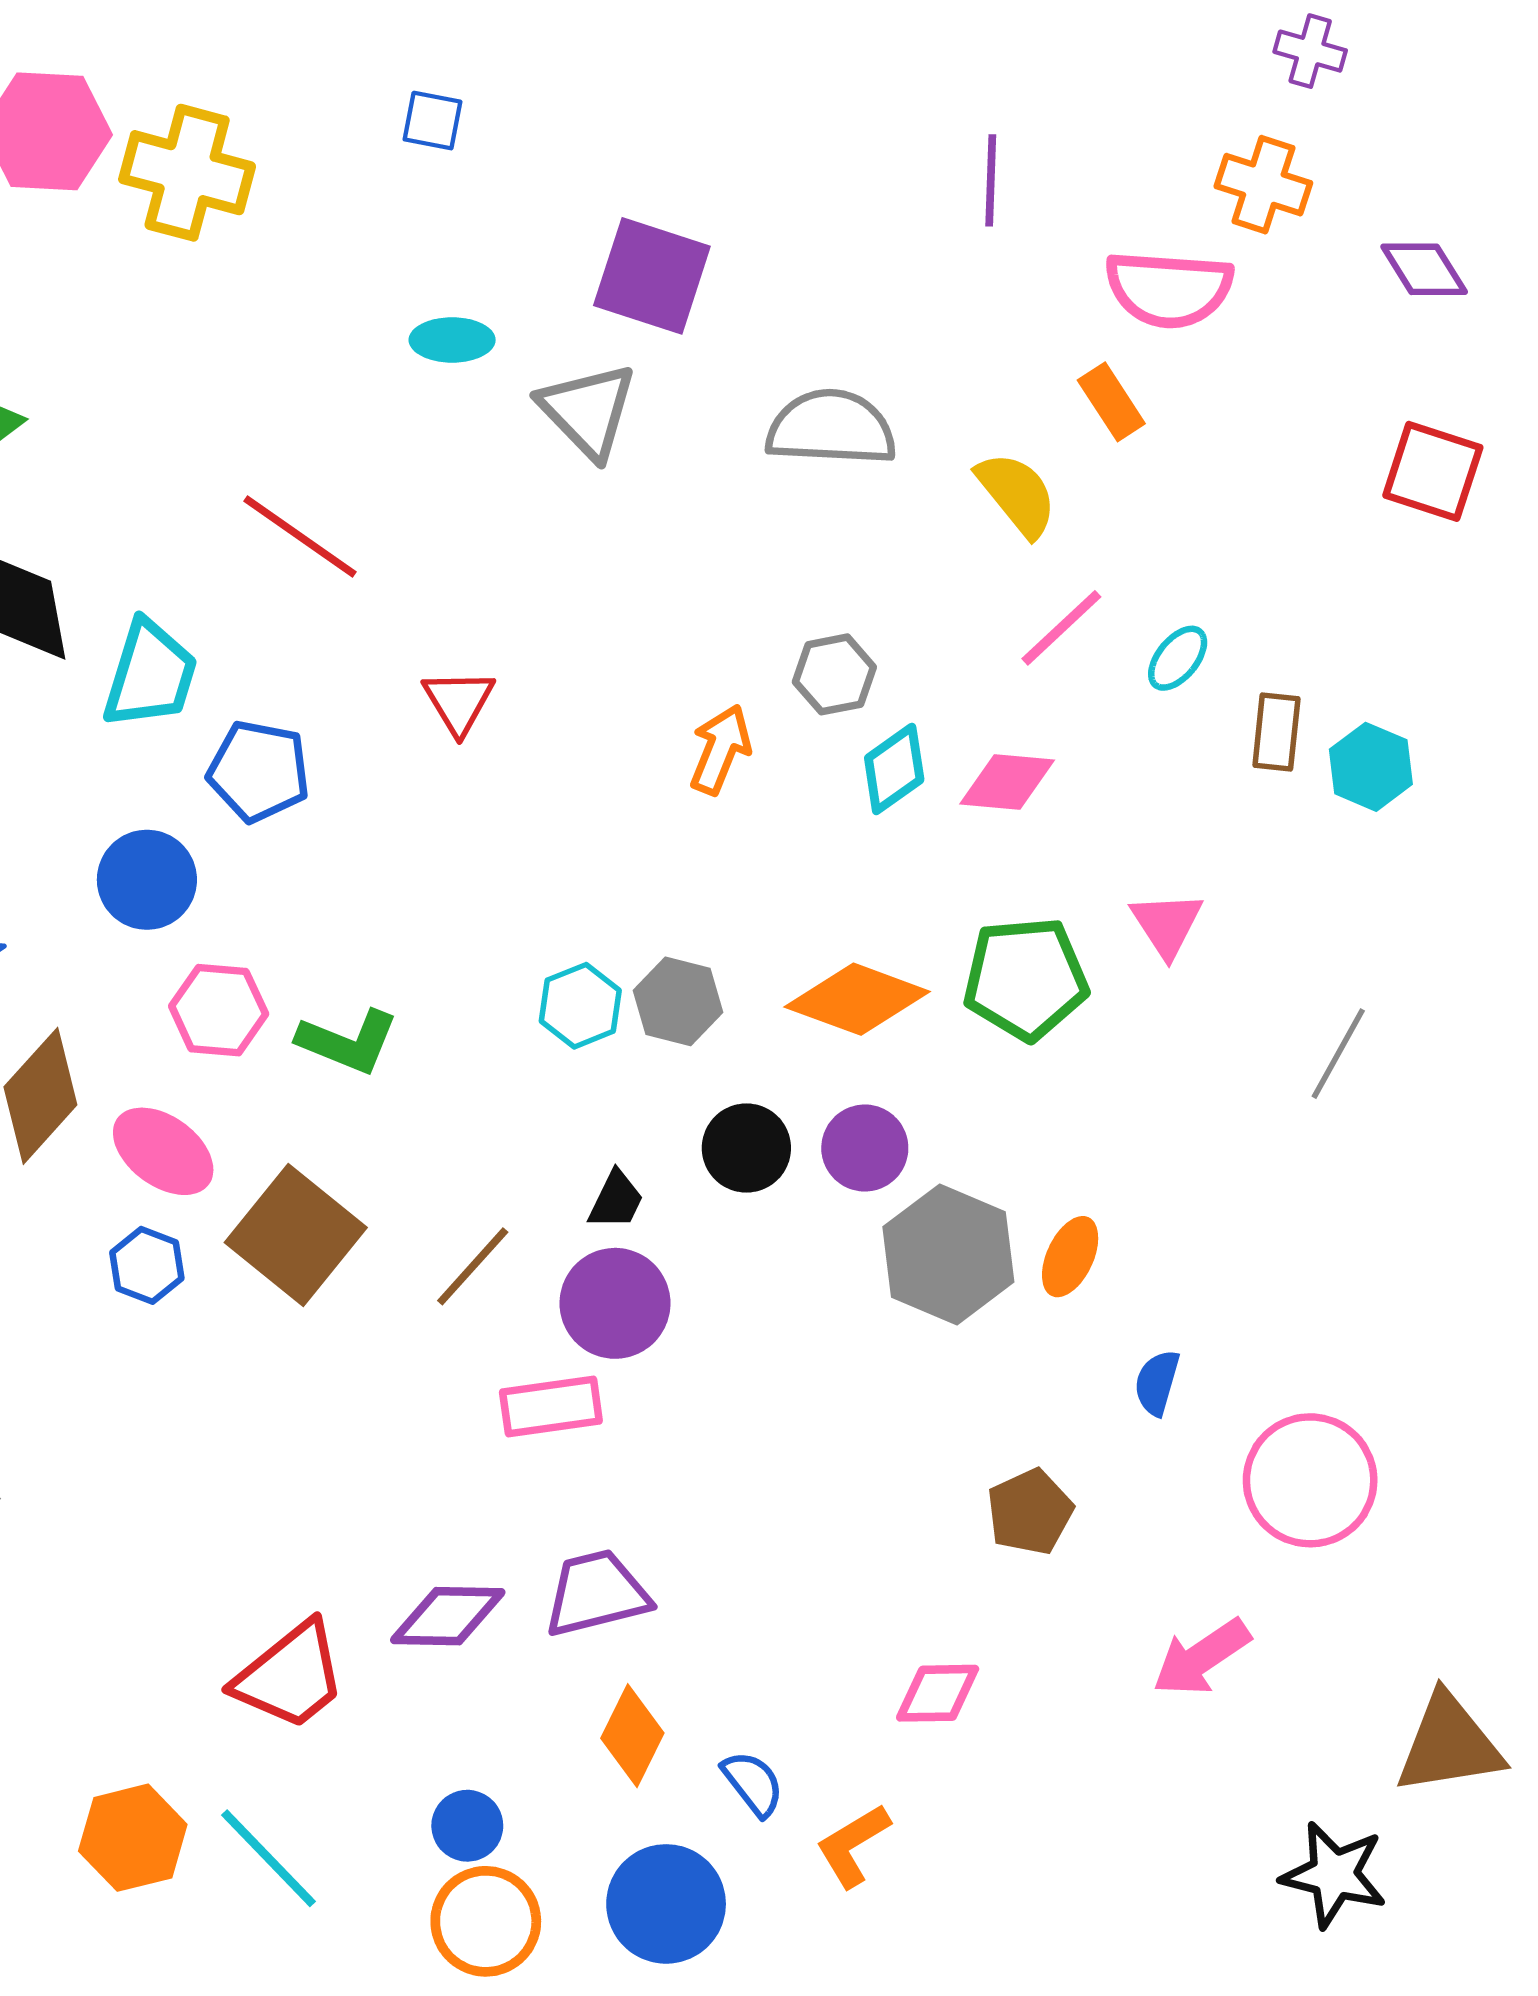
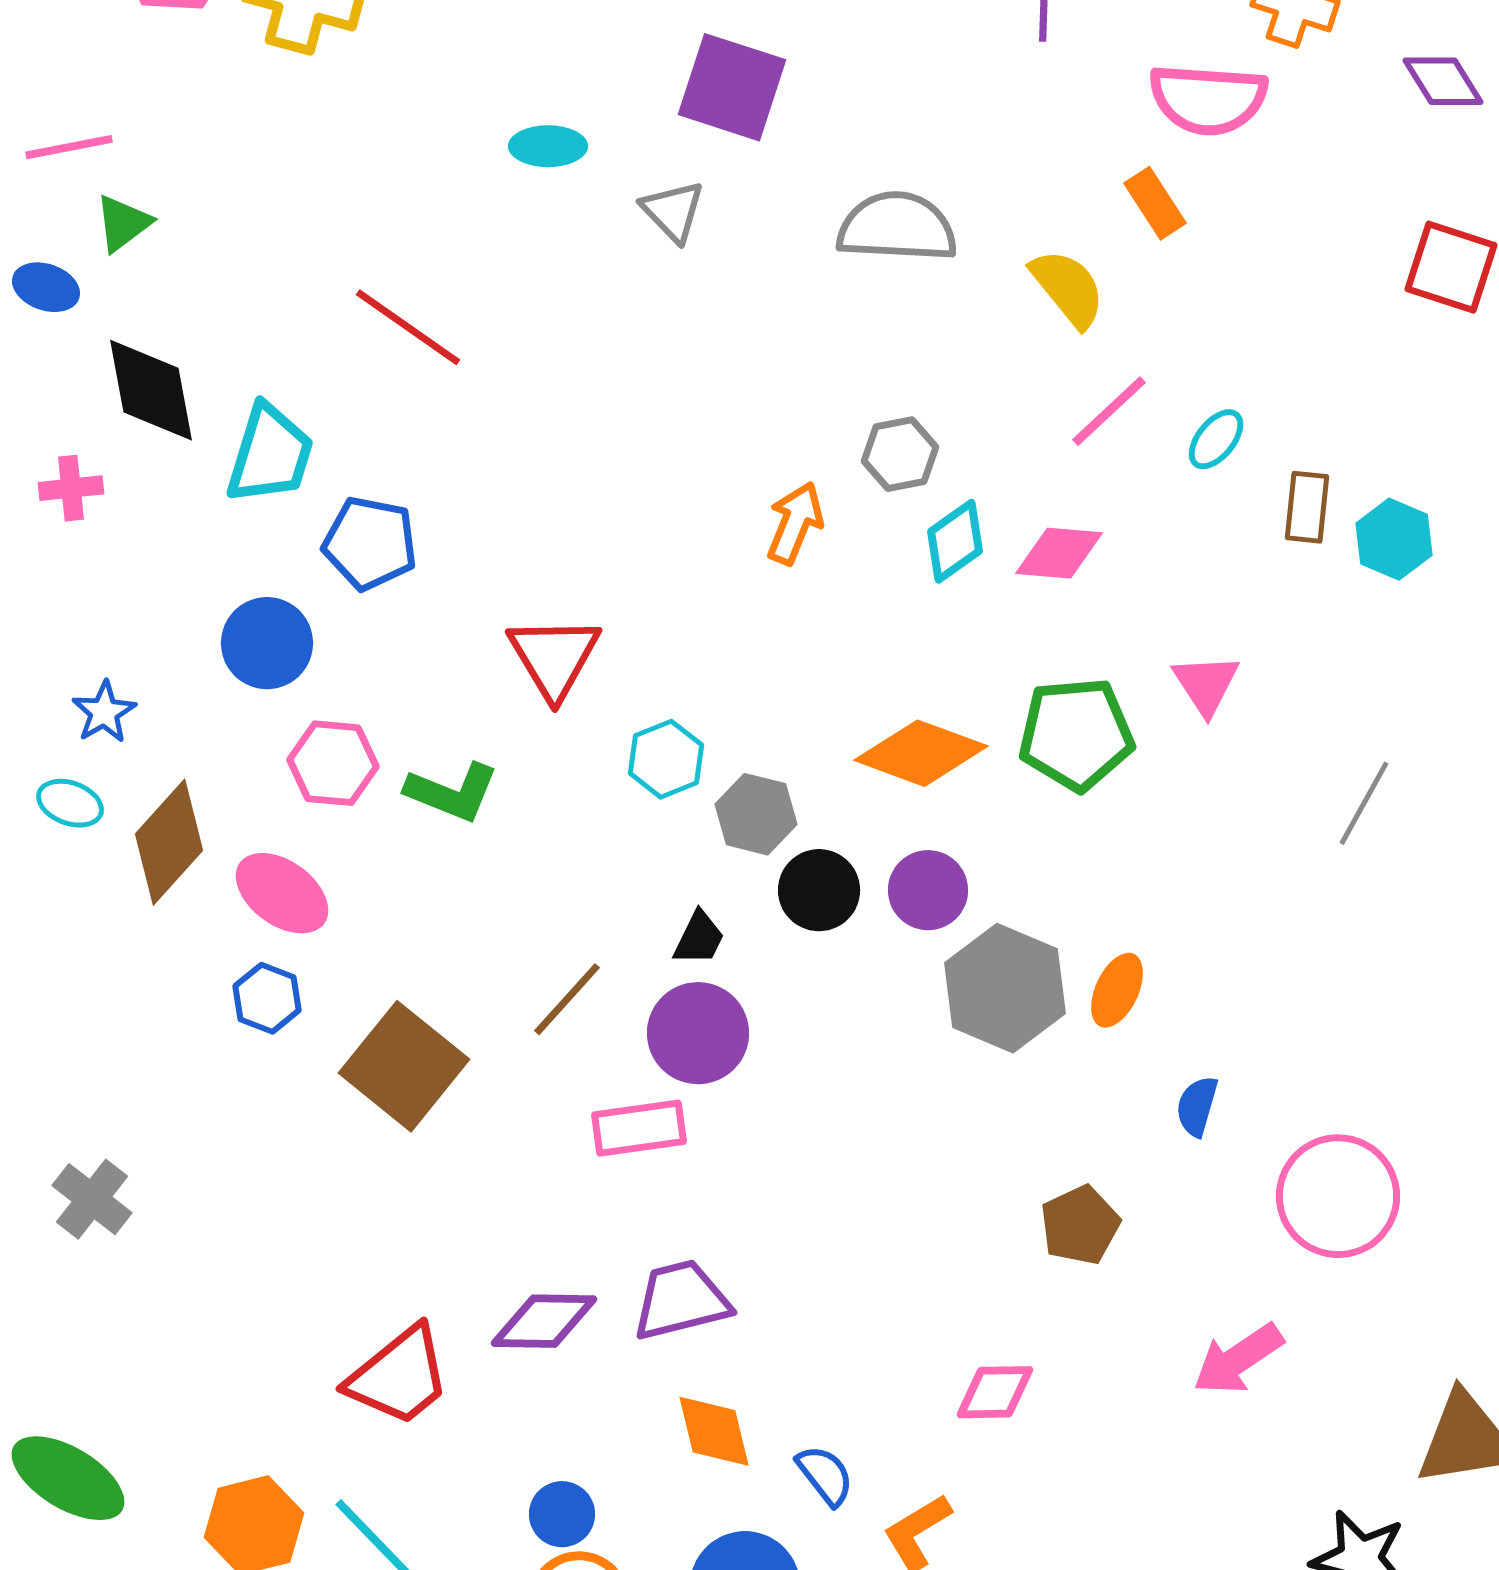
gray triangle: (588, 411) -> (673, 211), size x0.7
red triangle: (459, 702) -> (554, 657), moved, size x1.4
gray hexagon: (678, 1001) -> (756, 814), moved
brown square: (296, 1235) -> (404, 1066), moved
orange diamond: (632, 1736) -> (714, 1431), turned -40

